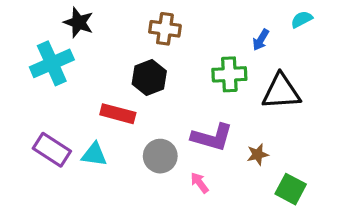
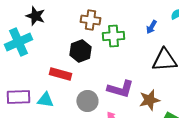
green cross: (229, 74) -> (113, 36), moved
purple rectangle: (52, 150) -> (18, 97), turned -35
brown star: (258, 154) -> (149, 100), size x1.5

